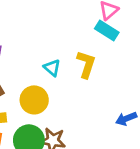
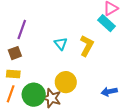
yellow circle: (34, 100) -> (66, 82), moved

